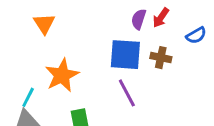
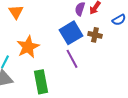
blue square: (125, 55) -> (71, 33), turned -35

